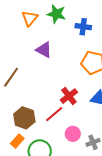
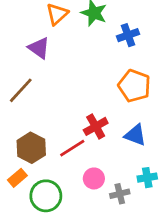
blue cross: (83, 27) -> (128, 35), turned -35
purple triangle: (44, 50) -> (39, 48), moved

